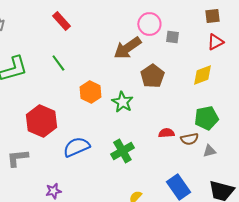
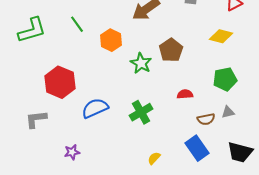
yellow diamond: (202, 75) -> (221, 36), turned 35
brown pentagon: (152, 76) -> (171, 50), moved
orange hexagon: (90, 92) -> (111, 40), moved
brown semicircle: (189, 139) -> (206, 119), moved

